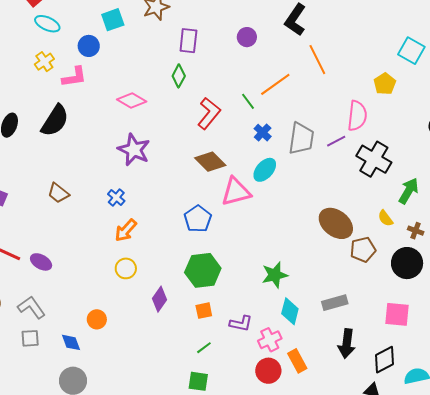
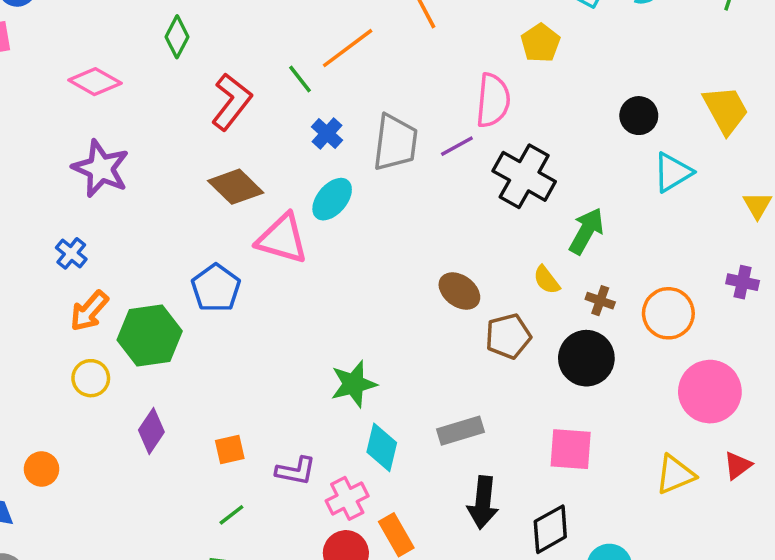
pink triangle: (236, 192) -> (282, 239), turned 32
brown ellipse: (336, 223) -> (459, 291), size x0.7
green hexagon: (203, 270) -> (150, 336), moved

